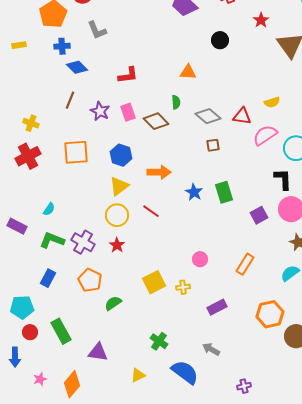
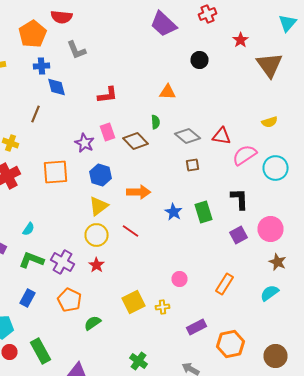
blue diamond: (77, 67) -> (56, 87), turned 30
brown line: (70, 100) -> (36, 114), moved
yellow semicircle: (272, 102) -> (270, 122), moved
purple star: (100, 111) -> (84, 143), moved
black L-shape: (283, 179) -> (240, 199), moved
orange hexagon: (270, 314) -> (230, 344), moved

